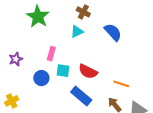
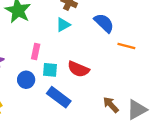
orange line: (121, 84) -> (126, 46), moved
blue rectangle: (81, 96) -> (59, 97), moved

